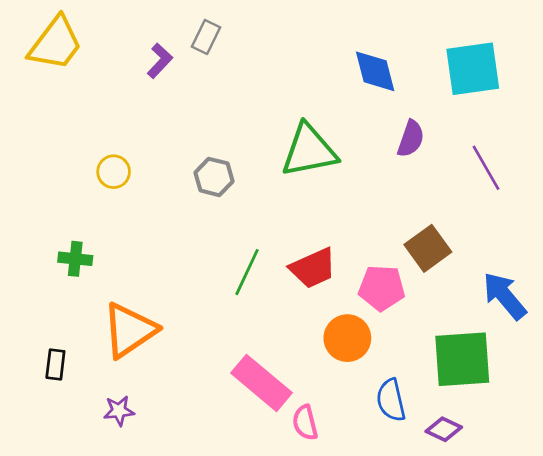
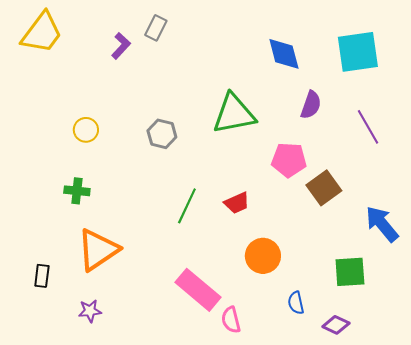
green cross: (75, 259) -> (77, 191), moved
red trapezoid: (313, 268) -> (237, 203), size x0.7
pink pentagon: (382, 288) -> (289, 160), moved
green square: (462, 359) -> (350, 272), size x0.7
blue semicircle: (391, 400) -> (296, 303), size x0.7

